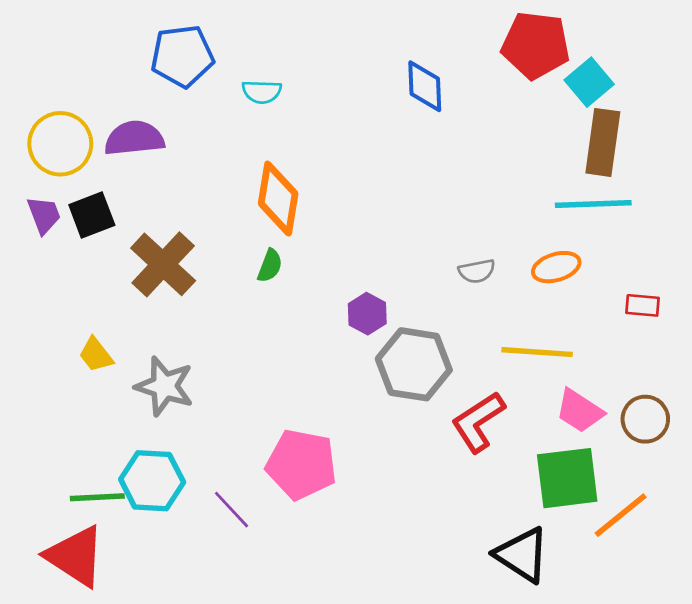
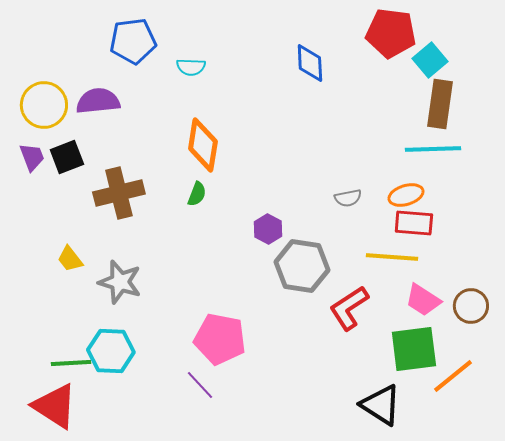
brown cross: (163, 264) -> (119, 193), turned 33
red rectangle: (643, 305) -> (414, 223), moved, size x1.5
purple line: (232, 510) -> (200, 385), moved

